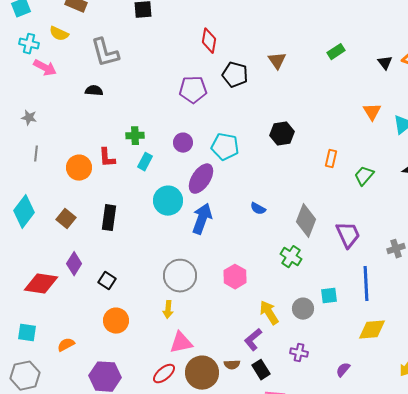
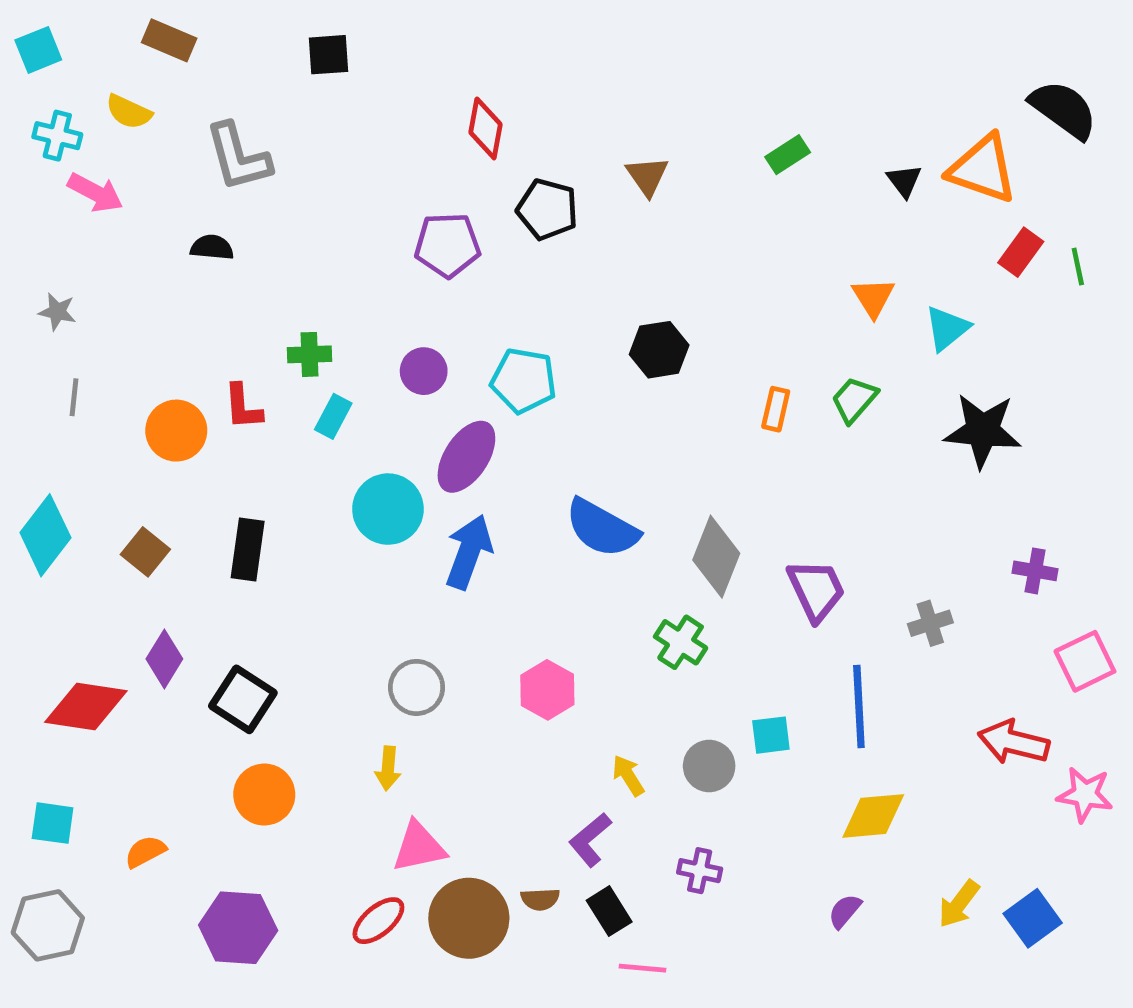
green trapezoid: (364, 176) -> (854, 400), moved
blue semicircle: (258, 209) -> (602, 528), size x2.0
gray circle: (180, 276) -> (417, 687), size x0.7
black square: (107, 281) -> (243, 699), size x1.5
yellow arrow: (269, 313) -> (628, 775), size x0.7
purple semicircle: (343, 370) -> (845, 911), moved

